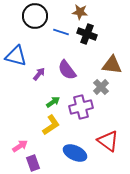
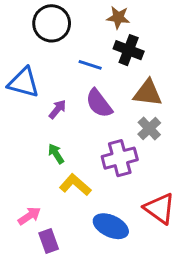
blue line: (61, 32) -> (90, 65), moved
brown triangle: (112, 65) -> (148, 93), moved
green arrow: (53, 102) -> (56, 154), moved, turned -88
yellow L-shape: (51, 125) -> (75, 185), turned -105

